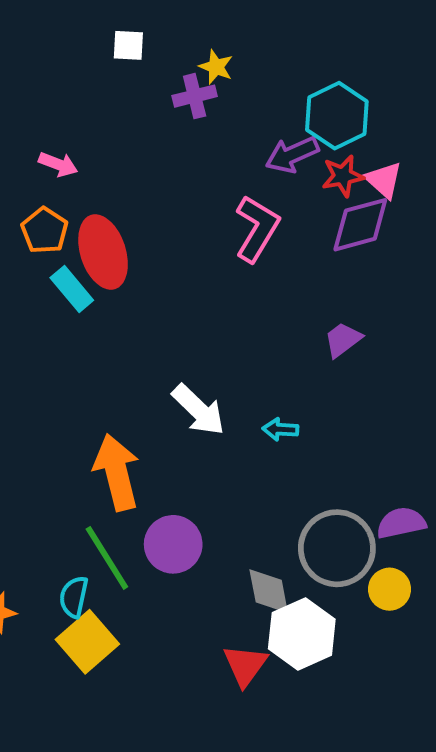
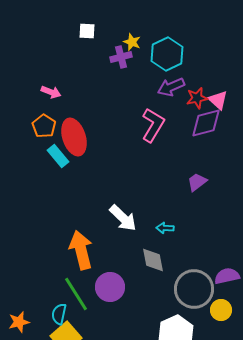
cyan hexagon: (337, 116) -> (167, 54), moved
gray diamond: (269, 591) -> (153, 260), moved

